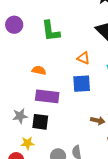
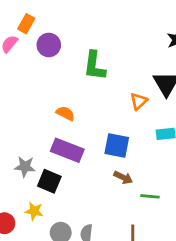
orange triangle: (83, 58) -> (139, 101), moved, turned 40
brown arrow: (98, 120) -> (123, 177), moved
yellow star: (28, 143) -> (34, 211), moved

